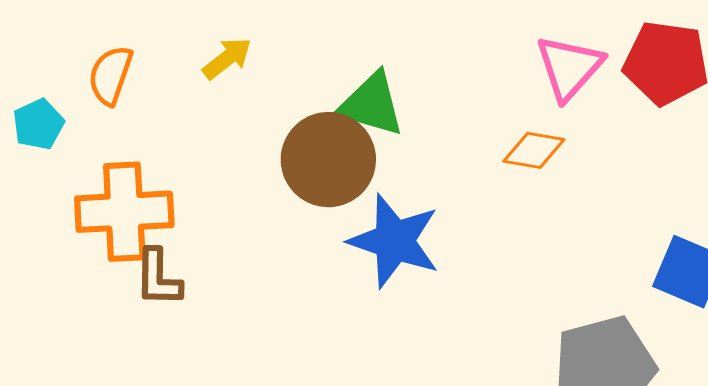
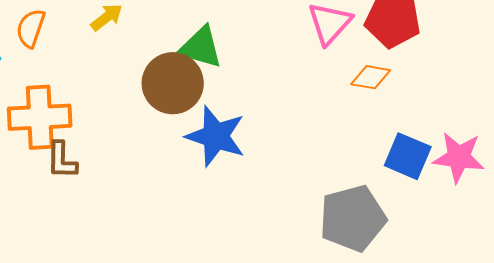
orange diamond: (534, 150) -> (371, 77), moved

